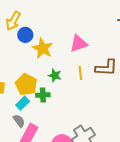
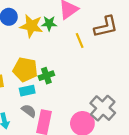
green star: (55, 75) -> (49, 23), moved
cyan rectangle: (23, 103) -> (27, 91), turned 48

